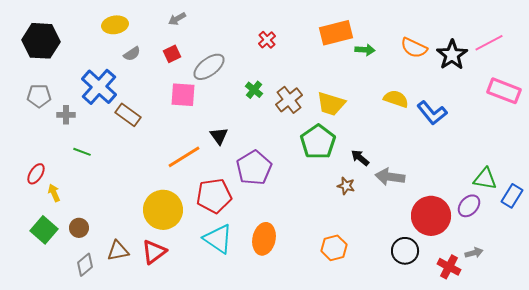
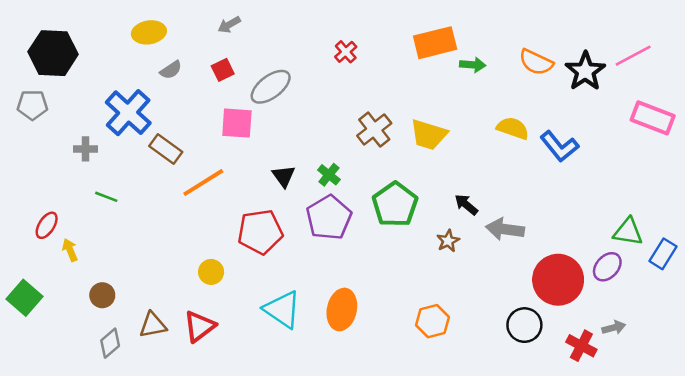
green cross: (254, 90) -> (329, 175), moved
gray pentagon: (39, 96) -> (32, 105), moved
green pentagon: (318, 142) -> (395, 205), moved
orange line: (184, 157) -> (203, 183), moved
brown star: (346, 186) -> (448, 241), turned 30
red pentagon: (214, 196) -> (260, 232), moved
yellow circle: (163, 210) -> (211, 272), size x0.5
green square: (44, 230) -> (25, 298), moved

